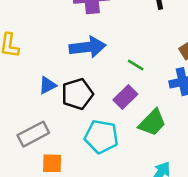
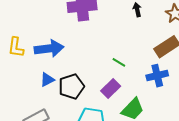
blue arrow: (88, 47) -> (49, 48), moved

